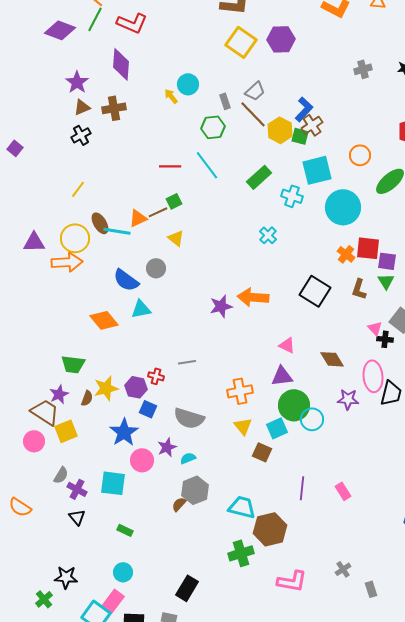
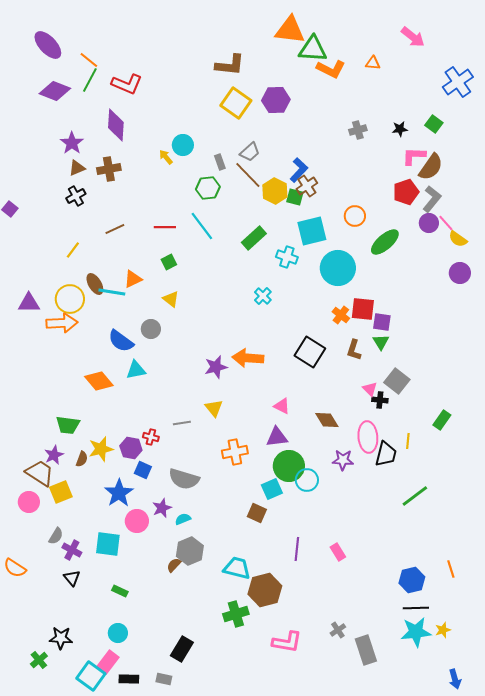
brown line: (158, 212) -> (115, 229), moved
yellow triangle: (243, 426) -> (214, 408), moved
gray rectangle: (371, 589) -> (366, 650), size x1.8

